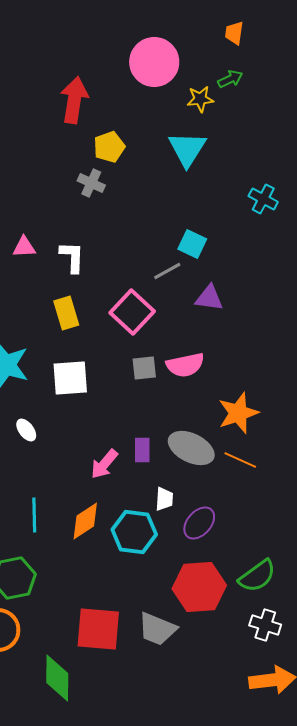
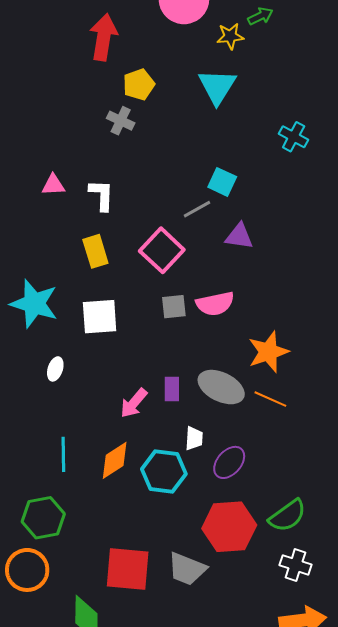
white ellipse: (26, 430) -> (55, 369), turned 55

